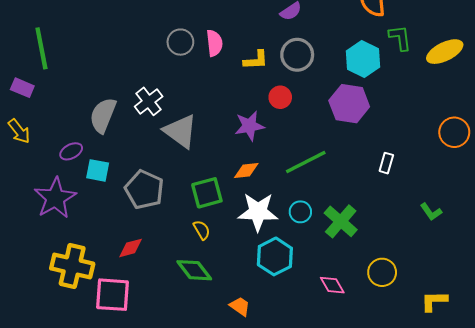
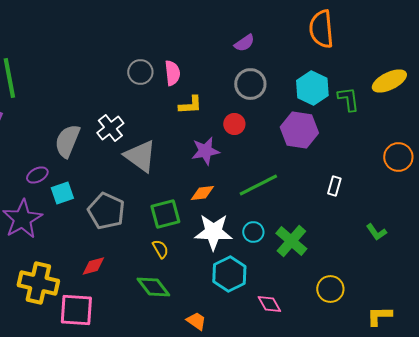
green L-shape: (400, 38) -> (348, 99), moved
yellow L-shape: (256, 60) -> (190, 105), moved
cyan square: (98, 170) -> (62, 193), turned -30
pink diamond: (332, 285) -> (269, 304), moved

